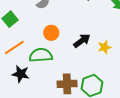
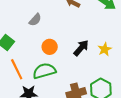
orange line: (14, 47) -> (17, 69), turned -70

